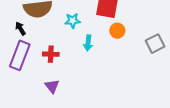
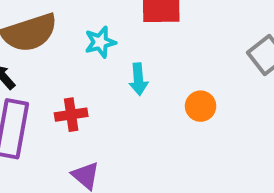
orange circle: (117, 31) -> (201, 106), moved

